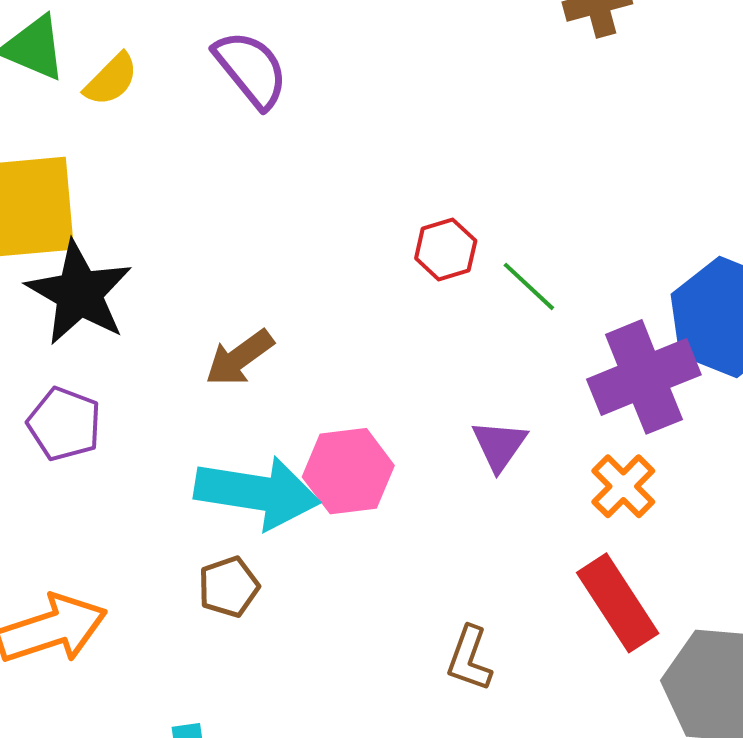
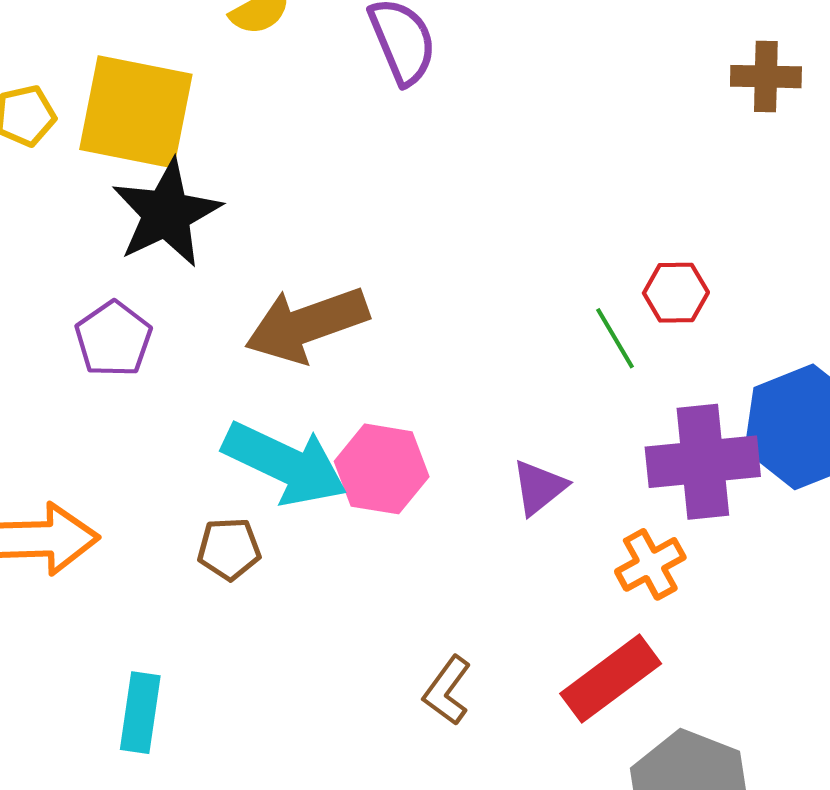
red hexagon: (446, 249) -> (676, 293), moved
brown arrow: (239, 358) -> (307, 324), size x1.6
red rectangle: (618, 603) -> (611, 679), turned 70

